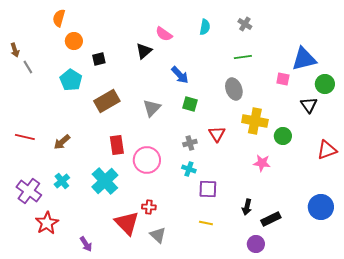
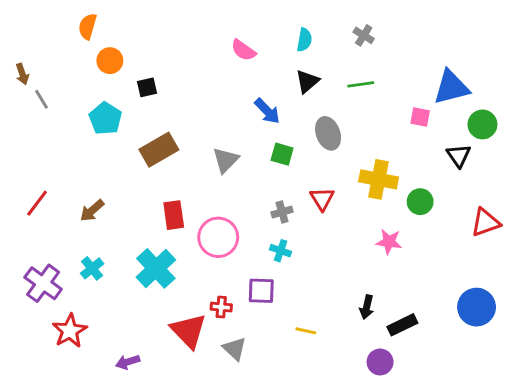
black triangle: (144, 51) -> (307, 81), moved
gray ellipse: (234, 89) -> (328, 133), moved
red line: (25, 137) -> (37, 203), turned -66
purple square: (208, 189) -> (261, 291), moved
purple arrow: (86, 244) -> (128, 362), turned 105

